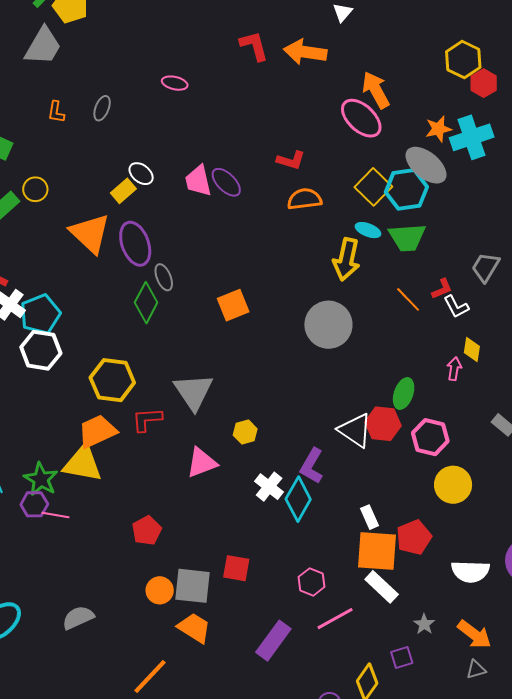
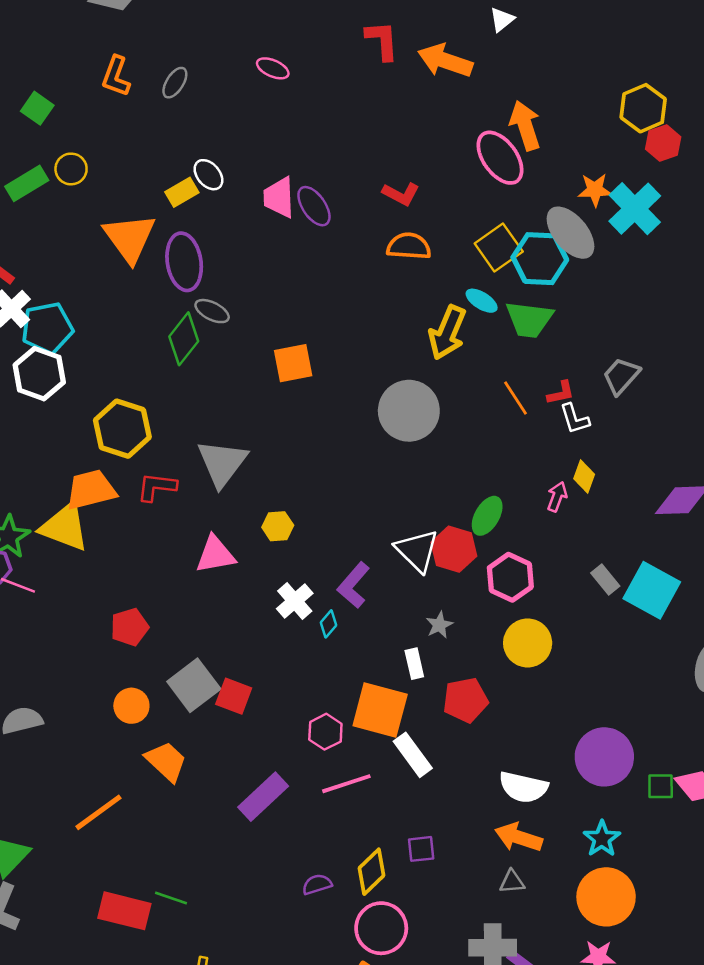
orange L-shape: (56, 112) -> (116, 76), size x1.4
cyan cross: (472, 137) -> (635, 209), turned -36
gray ellipse: (164, 277) -> (212, 311), turned -52
cyan diamond: (298, 499) -> (329, 624), size x0.5
orange square: (377, 551) -> (380, 710), moved
white semicircle: (470, 571) -> (523, 787), moved
gray square: (193, 586) -> (194, 685), moved, turned 36
gray star: (424, 624) -> (439, 625), moved
orange arrow: (474, 634) -> (518, 837), turned 150

